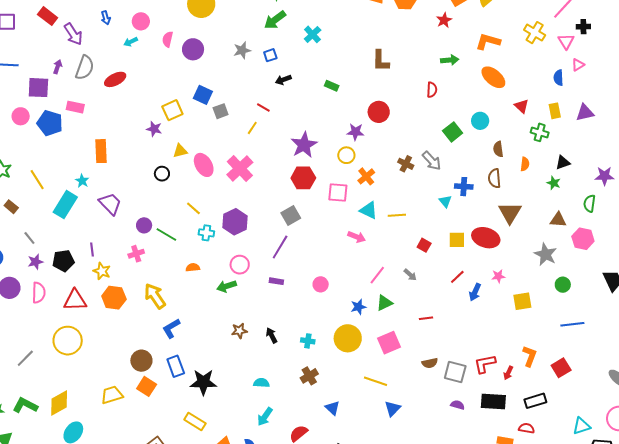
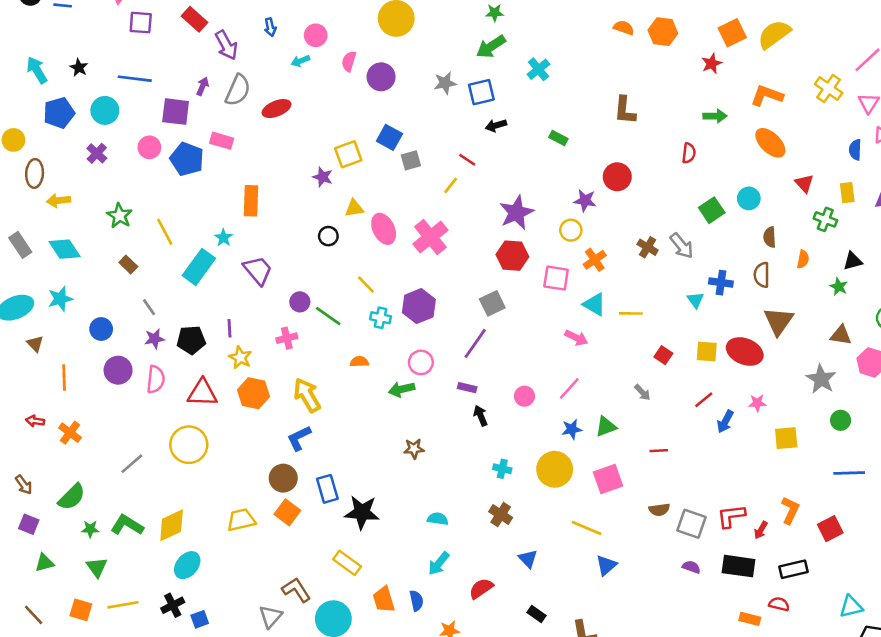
blue square: (270, 55) -> (481, 92), size x1.5
pink line: (377, 275) -> (569, 389), moved
blue L-shape: (171, 328) -> (299, 438), moved
black arrow: (272, 335) -> (481, 416), moved
brown cross: (309, 376) -> (501, 515), turned -30

